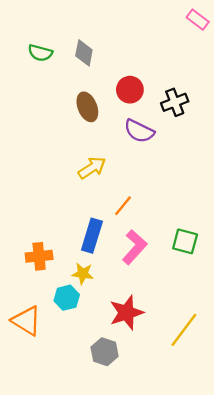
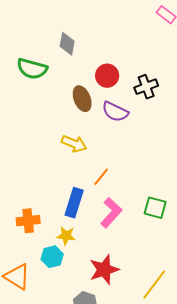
green semicircle: (40, 53) -> (32, 69), moved, size x1.4
brown ellipse: (87, 107) -> (82, 99), moved
yellow arrow: (92, 168) -> (74, 144), turned 55

